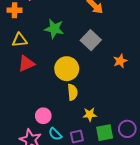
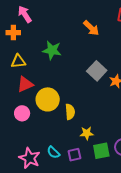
gray square: (91, 40) -> (97, 71), moved
yellow circle: (67, 69) -> (48, 99), moved
pink circle: (43, 116) -> (22, 113), moved

